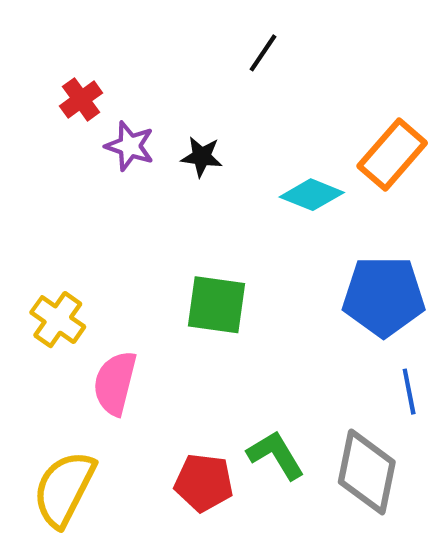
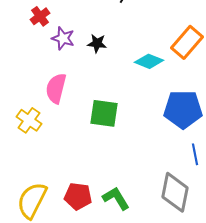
pink semicircle: (115, 383) -> (56, 88), moved
green L-shape: (276, 455) -> (116, 198), moved
red pentagon: (204, 483) -> (78, 196), moved

